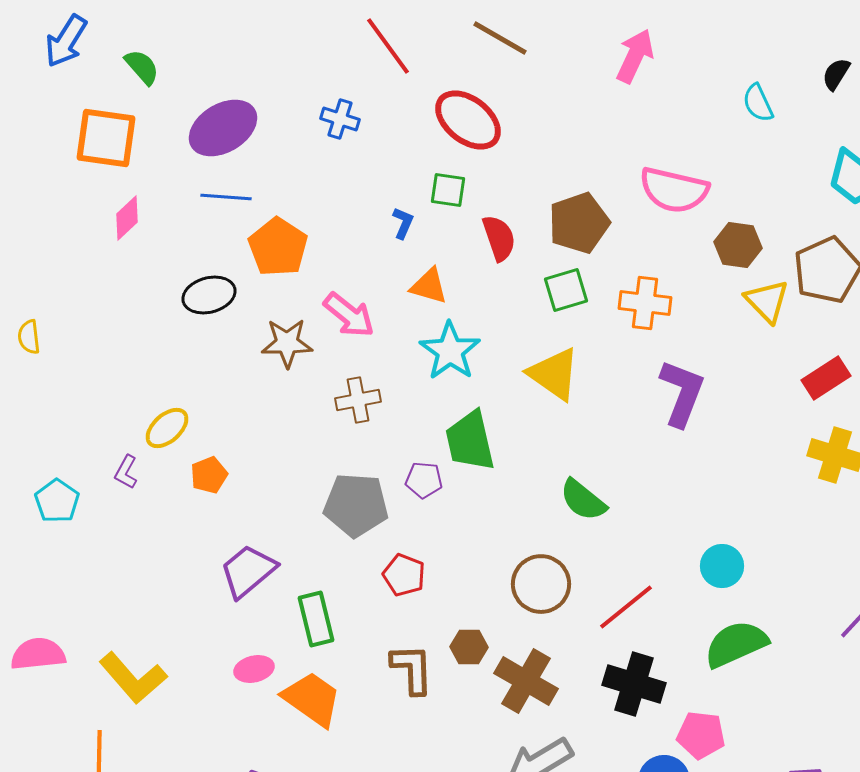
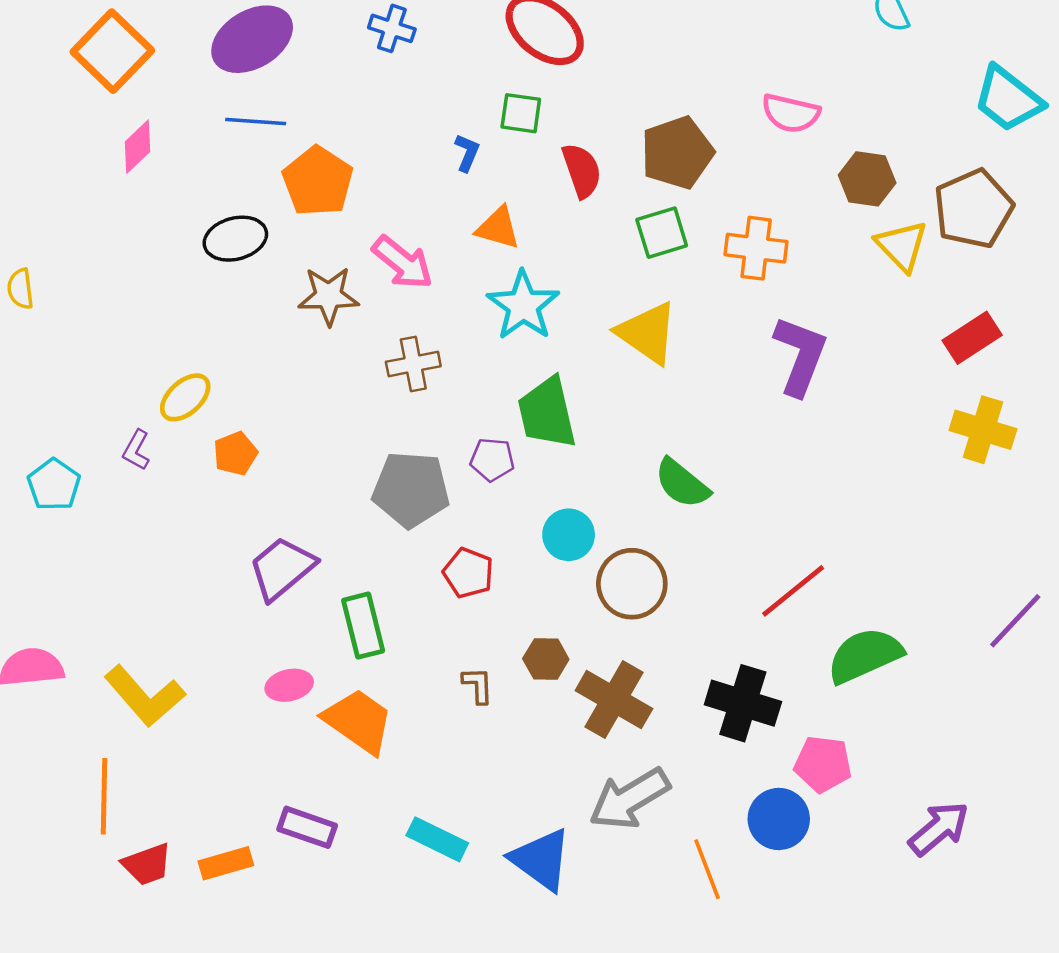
orange square: (106, 138) -> (112, 51), turned 36
pink semicircle: (674, 190) -> (791, 113), size x0.7
cyan circle: (722, 566) -> (569, 535), moved
red line: (626, 607) -> (793, 591), moved
brown L-shape: (412, 669) -> (478, 685), size x0.6

